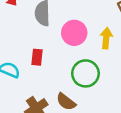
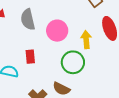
yellow arrow: (106, 38) -> (86, 40), moved

